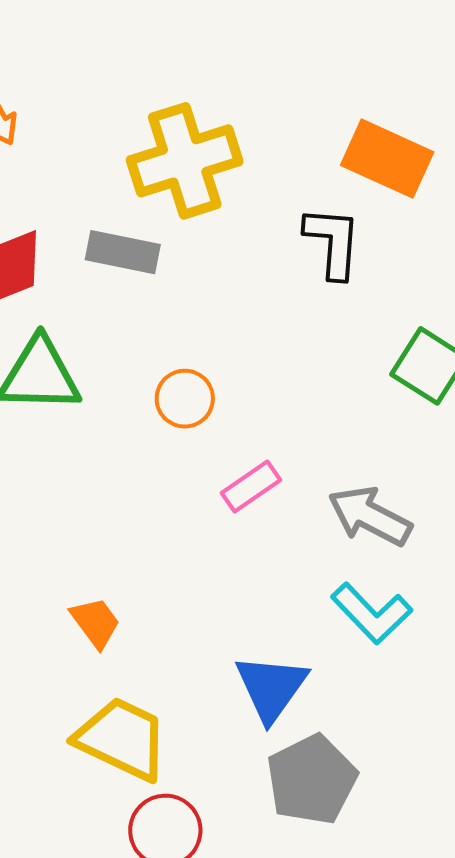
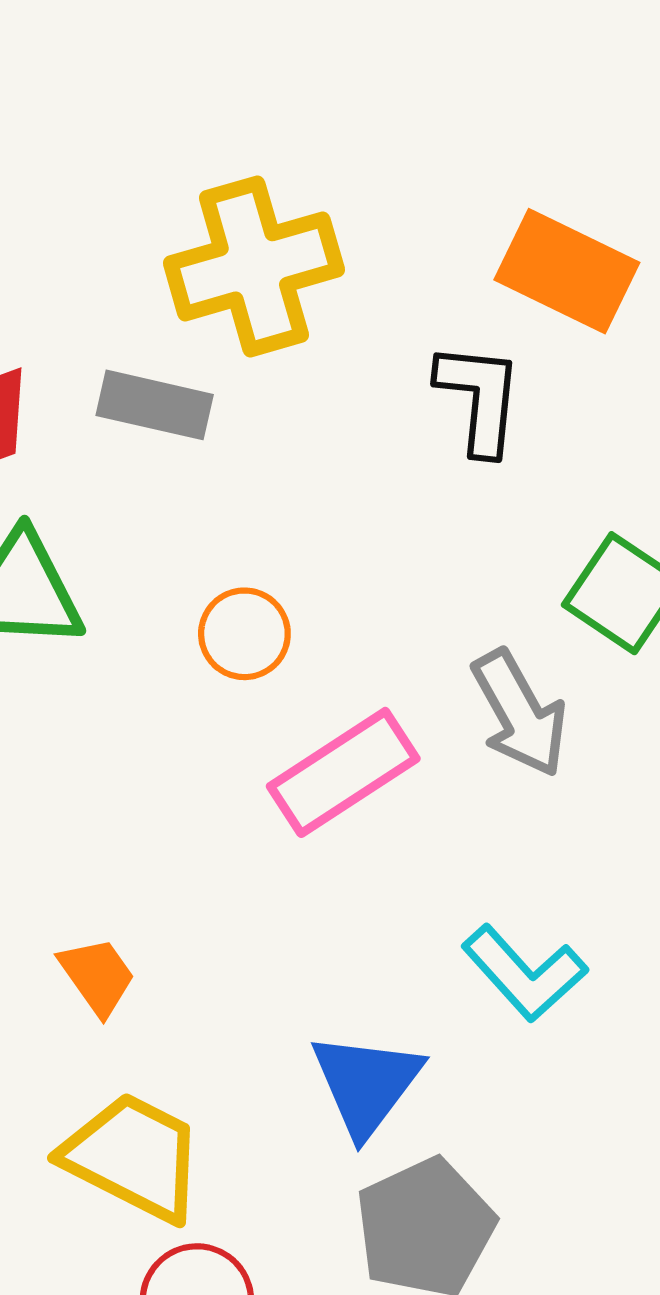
pink rectangle: (251, 487) -> (343, 772), size x1.6
gray arrow: (370, 516) -> (520, 713), moved, turned -148

